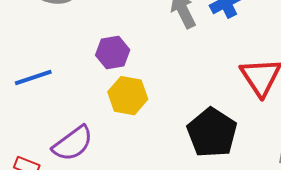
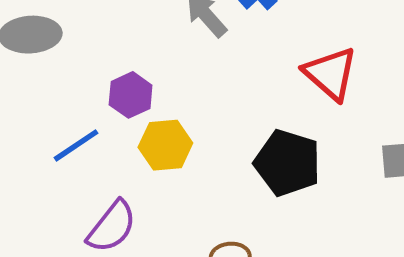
blue line: (33, 77) -> (76, 145), moved

